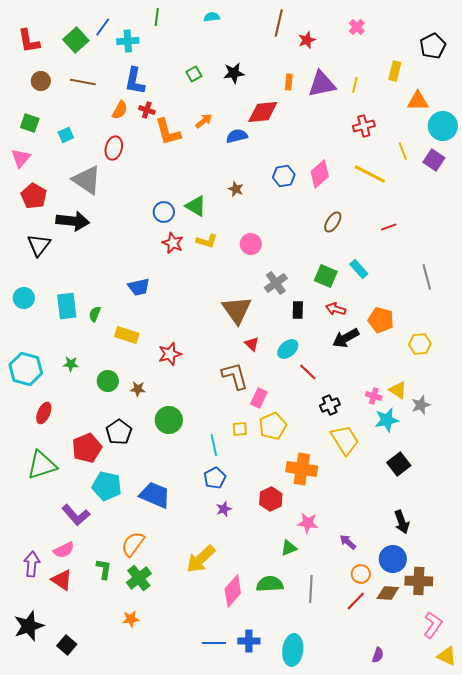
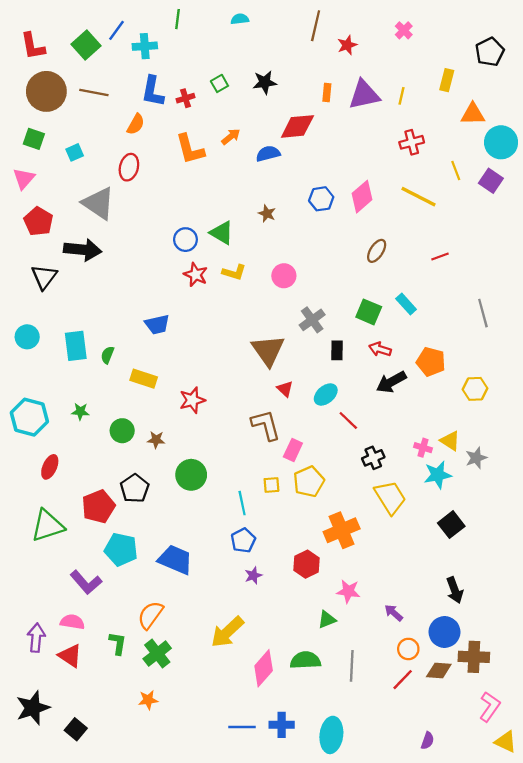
brown circle: (41, 81) -> (46, 91), size x1.8
red cross: (147, 110) -> (185, 98), moved, turned -35
orange cross: (302, 469) -> (342, 530), turned -32
pink semicircle: (64, 550) -> (72, 622), turned -145

